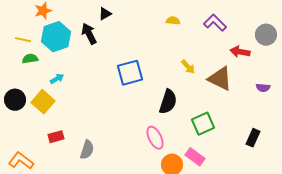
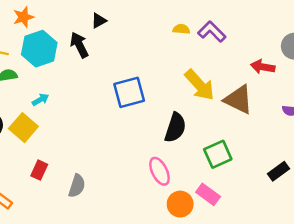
purple L-shape: (215, 23) -> (212, 32), moved
yellow arrow: (188, 67) -> (200, 85), size x1.8
red rectangle: (56, 137) -> (39, 170), turned -49
black rectangle: (253, 138) -> (279, 171), turned 30

